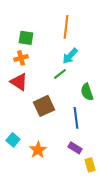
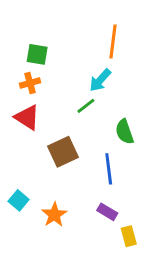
orange line: (66, 27) -> (113, 42), moved

